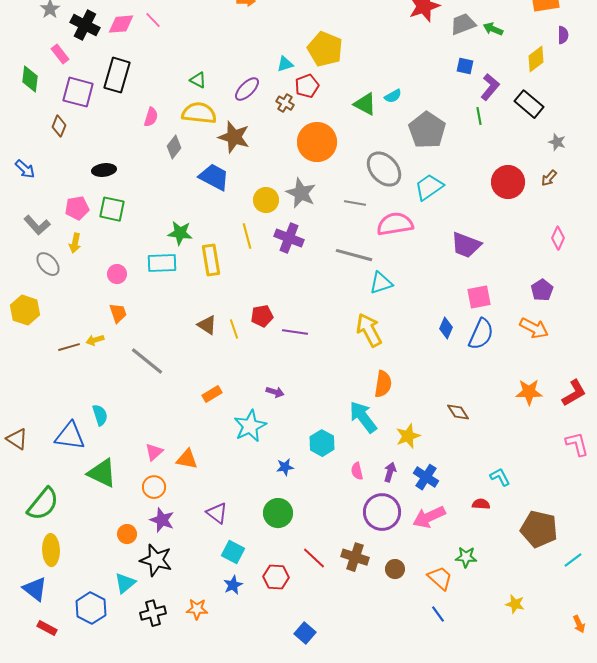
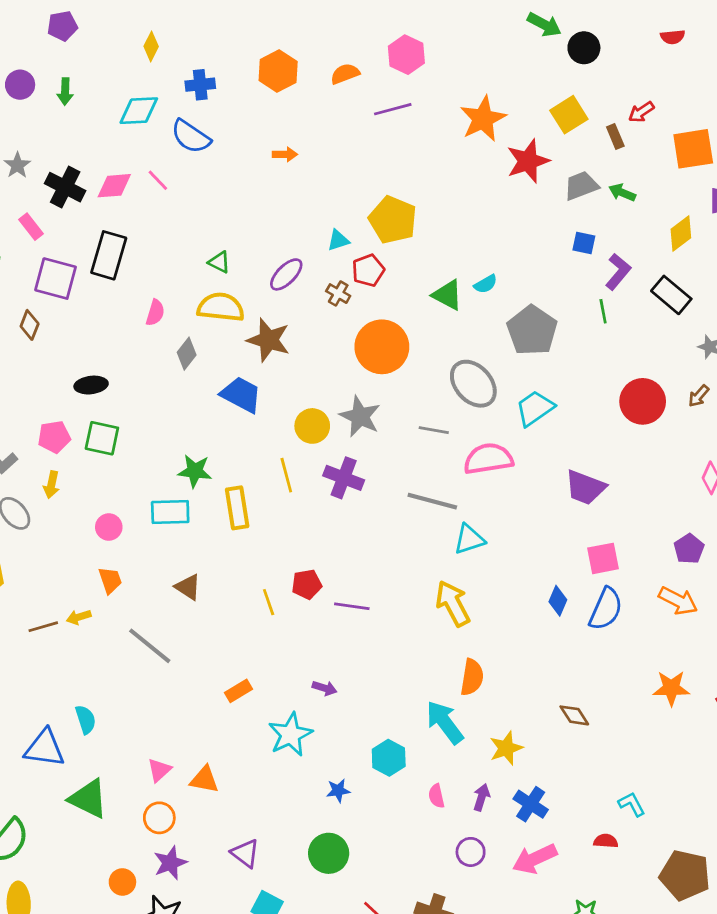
brown triangle: (207, 325) -> (188, 587), moved
purple circle: (382, 512) -> (471, 852), size x0.6
purple star: (162, 520) -> (170, 863), turned 30

